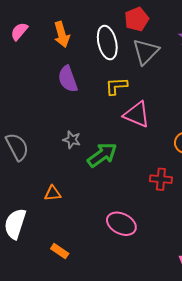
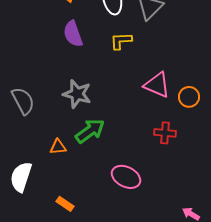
pink triangle: (137, 114) -> (157, 85), moved
gray star: (72, 140) -> (77, 94), size x1.6
green arrow: (102, 155) -> (90, 131), moved

